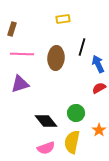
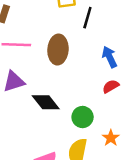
black line: (82, 47) -> (87, 18), moved
black diamond: (46, 121) -> (46, 102), moved

